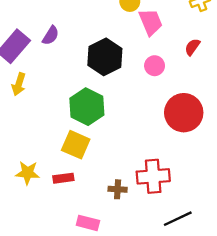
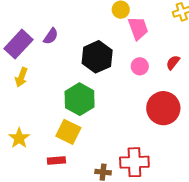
red semicircle: (192, 47) -> (173, 62), moved
yellow star: (28, 173) -> (19, 138), moved, turned 30

